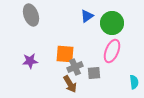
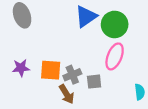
blue triangle: (87, 16) -> (86, 16), size x1.5
orange square: (65, 54) -> (51, 70), moved

